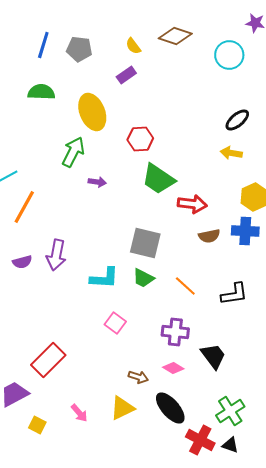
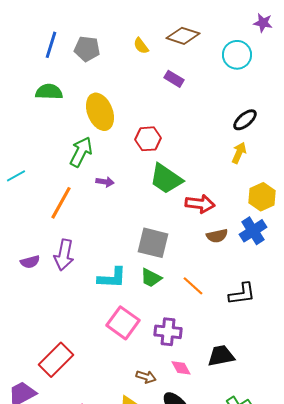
purple rectangle: (126, 75) -> (174, 79), moved, turned 66
yellow arrow: (231, 153) -> (239, 153), turned 105
orange line: (24, 207) -> (61, 203), moved
blue cross: (245, 231) -> (253, 231), turned -36
pink square: (115, 323) -> (123, 323), size x1.5
purple cross: (175, 332) -> (168, 332), moved
black trapezoid: (213, 356) -> (221, 356), turned -64
pink diamond: (173, 368) -> (181, 368), turned 30

